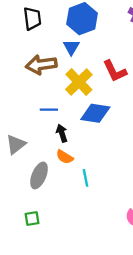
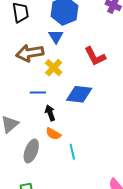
yellow cross: (79, 82) -> (54, 68), moved, size x0.7

